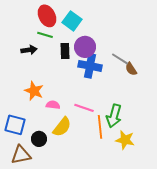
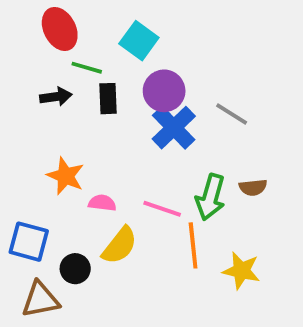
red ellipse: (47, 16) -> (60, 29), moved
black rectangle: (65, 51) -> (108, 99), moved
blue cross: (90, 66) -> (174, 128), turned 35
brown semicircle: (131, 69) -> (253, 187), moved, turned -64
green arrow: (114, 116) -> (210, 197), moved

